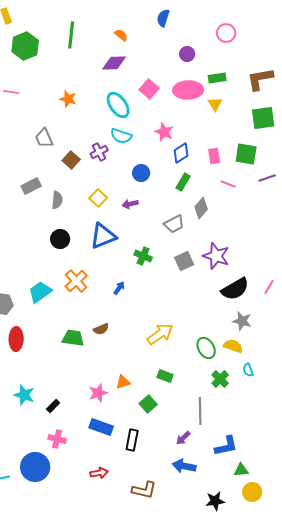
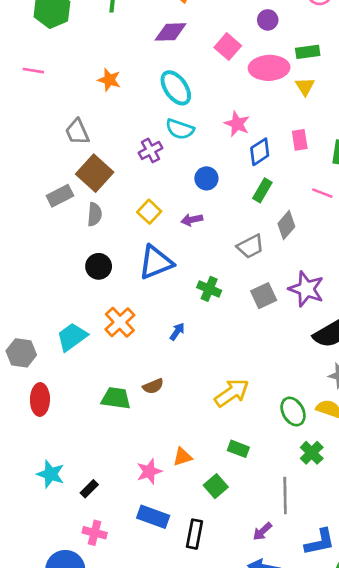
pink square: (149, 89) -> (228, 47), moved
pink rectangle: (214, 156) -> (300, 140), moved
brown square: (71, 160) -> (95, 173), moved, size x1.5

